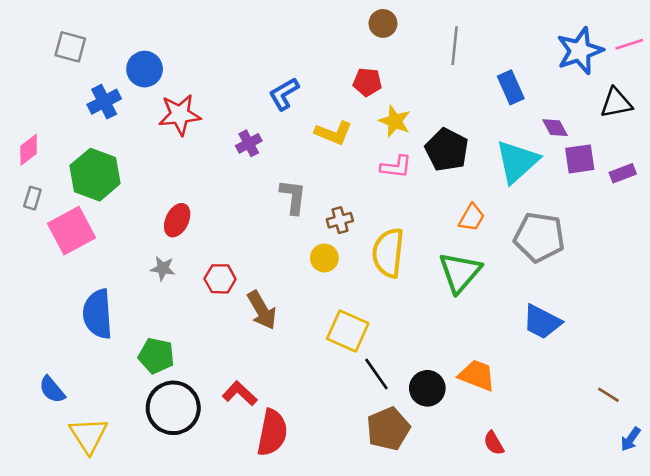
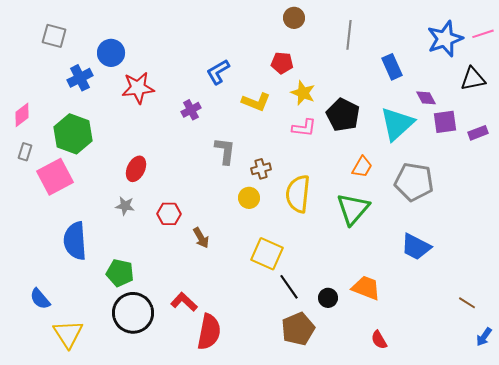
brown arrow: (262, 310) -> (201, 238), size x0.7
black circle: (427, 388) -> (328, 298), size x0.7

